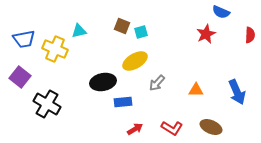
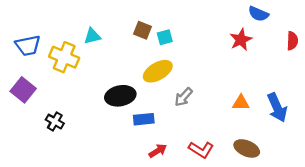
orange triangle: (196, 90) -> (241, 103), moved
black cross: (47, 104) -> (55, 122), size x0.6

